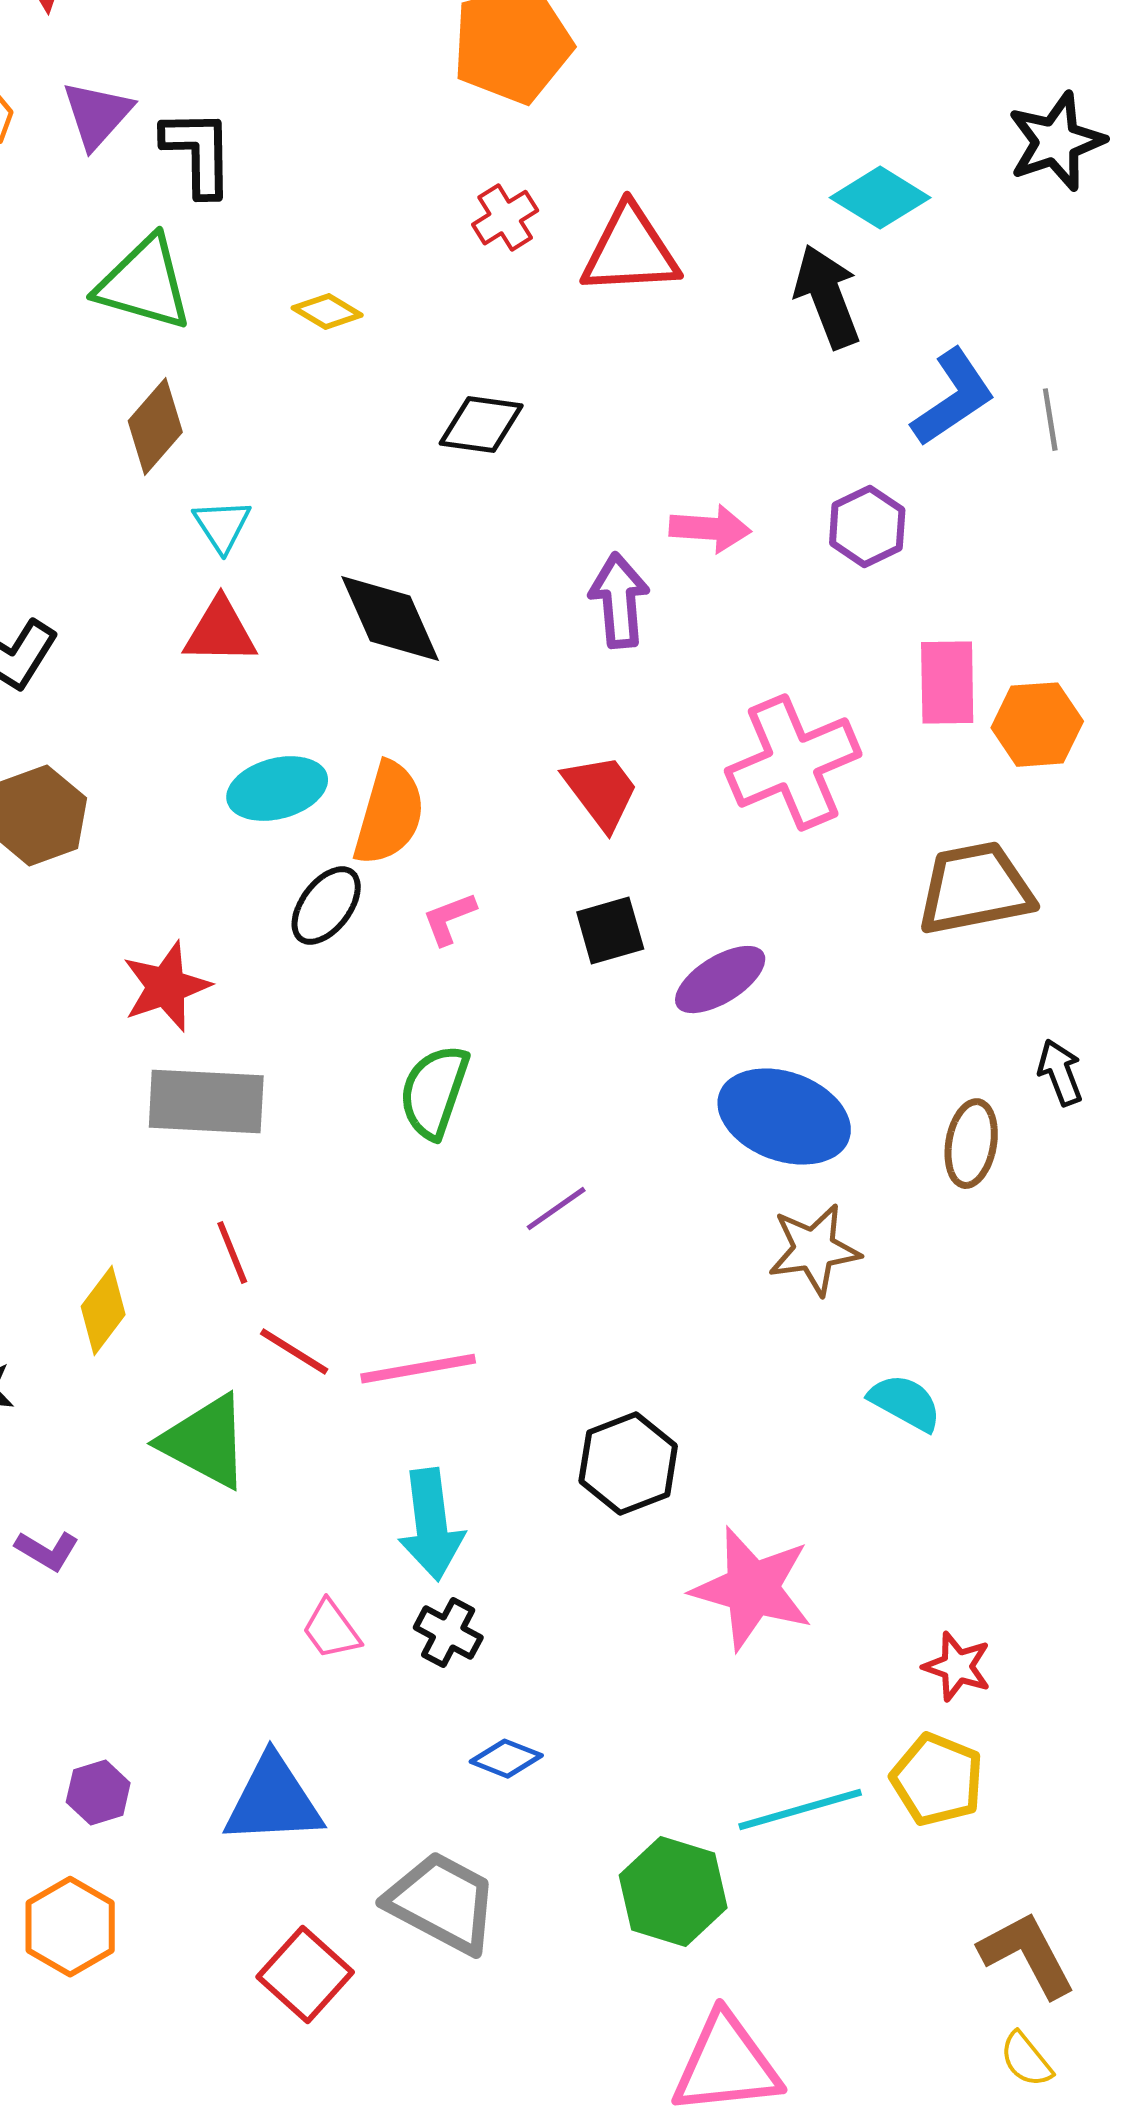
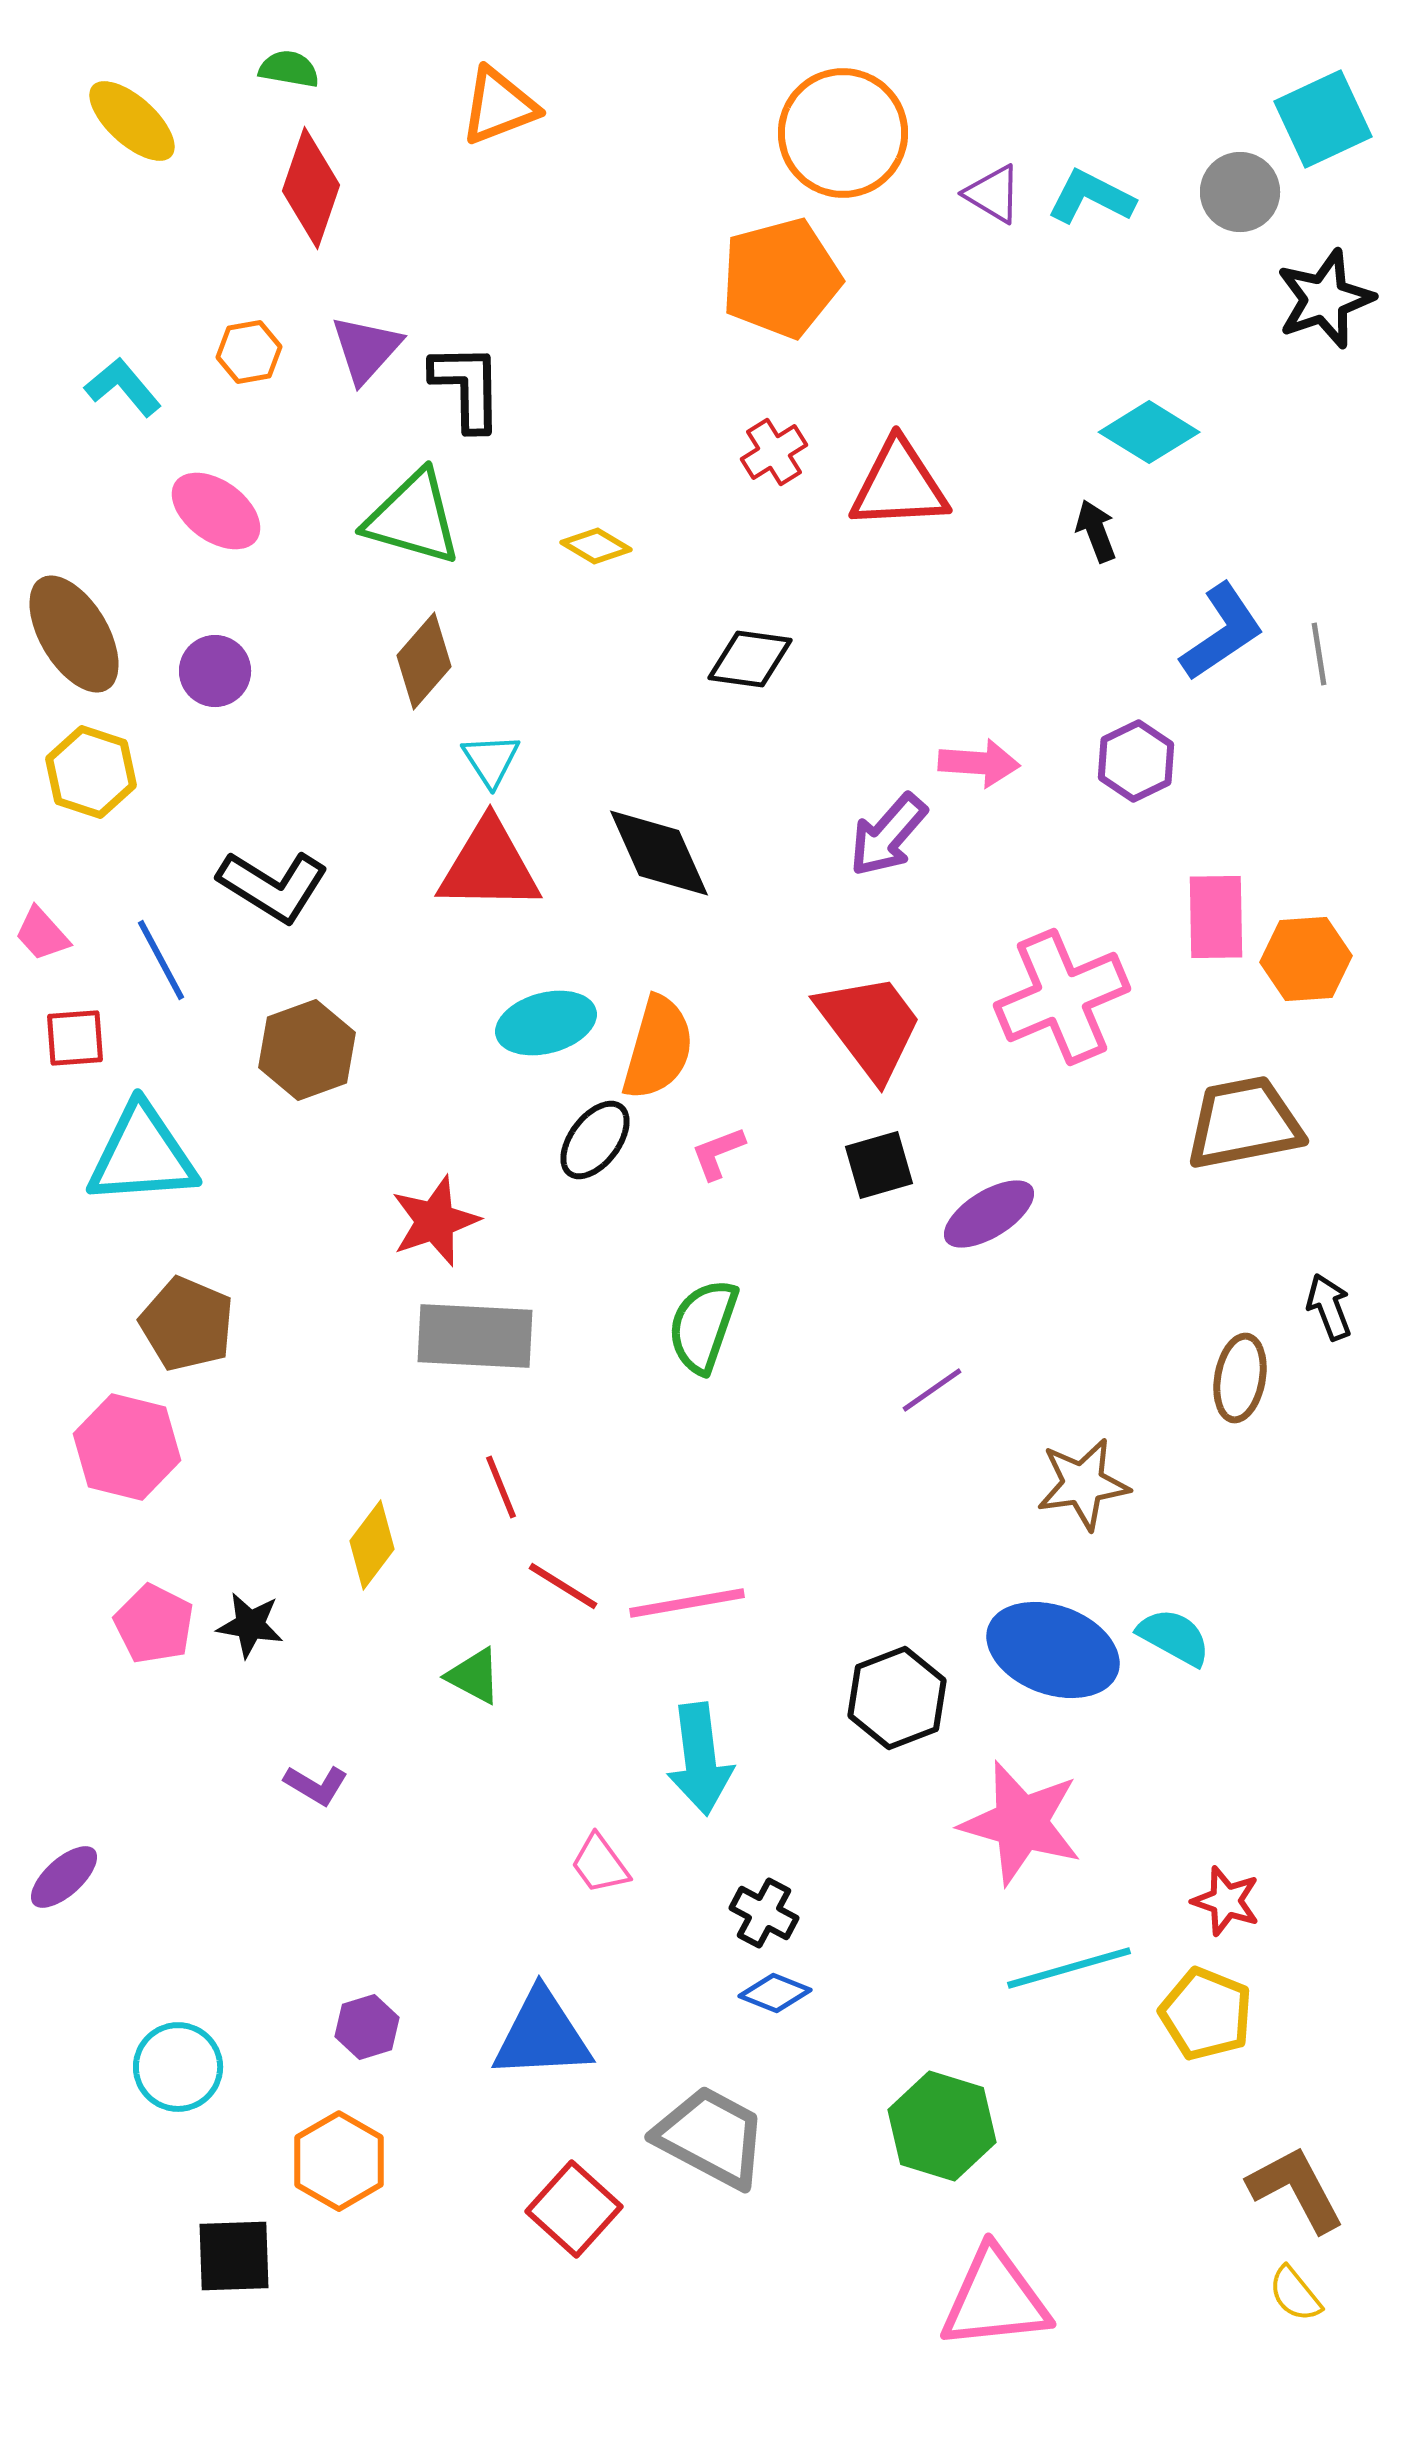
black star: (1056, 142) -> (1325, 299), moved
black arrow: (827, 297) -> (1096, 531), size x0.6
purple arrow: (619, 601) -> (888, 835), turned -134
red triangle: (220, 632) -> (489, 866), size x1.4
red trapezoid: (601, 792) -> (870, 1026), size x1.4
blue ellipse: (784, 1117) -> (1053, 1650), moved
purple line: (556, 1209) -> (932, 1390), moved
green triangle: (205, 1442) -> (474, 1676), size x0.6
black cross: (448, 1633) -> (764, 1913), moved
cyan line: (800, 1810) -> (1069, 1968), moved

